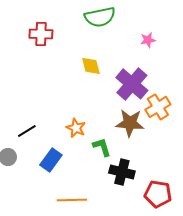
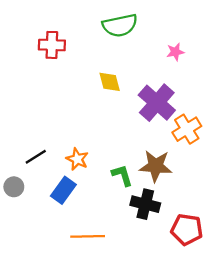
brown star: (130, 123) -> (156, 166), moved
orange star: (76, 128) -> (77, 159), moved

